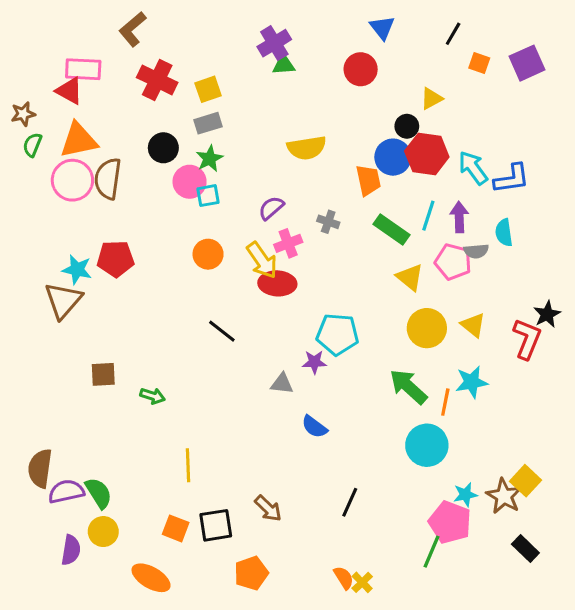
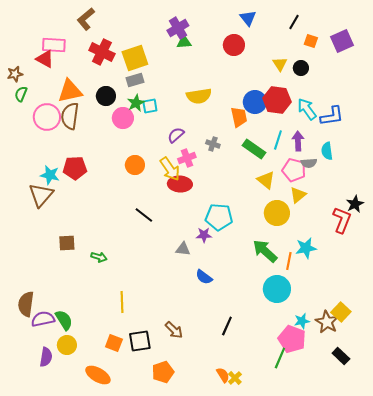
yellow square: (208, 89) -> (135, 58), size x1.5
yellow triangle: (431, 99) -> (280, 64), turned -35
black circle: (407, 126) -> (301, 68), moved
orange triangle: (79, 140) -> (70, 91), moved
cyan square: (208, 196) -> (150, 106), moved
yellow triangle: (473, 325) -> (298, 195), moved, turned 42

